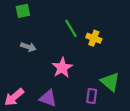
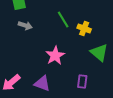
gray arrow: (28, 47) -> (25, 26), moved
green triangle: (110, 82) -> (99, 52), moved

